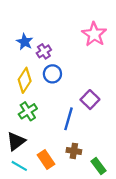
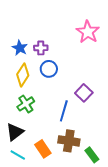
blue star: (25, 42) -> (20, 48), moved
purple cross: (44, 51) -> (41, 48), turned 32
brown cross: (74, 151) -> (69, 141), size x1.5

